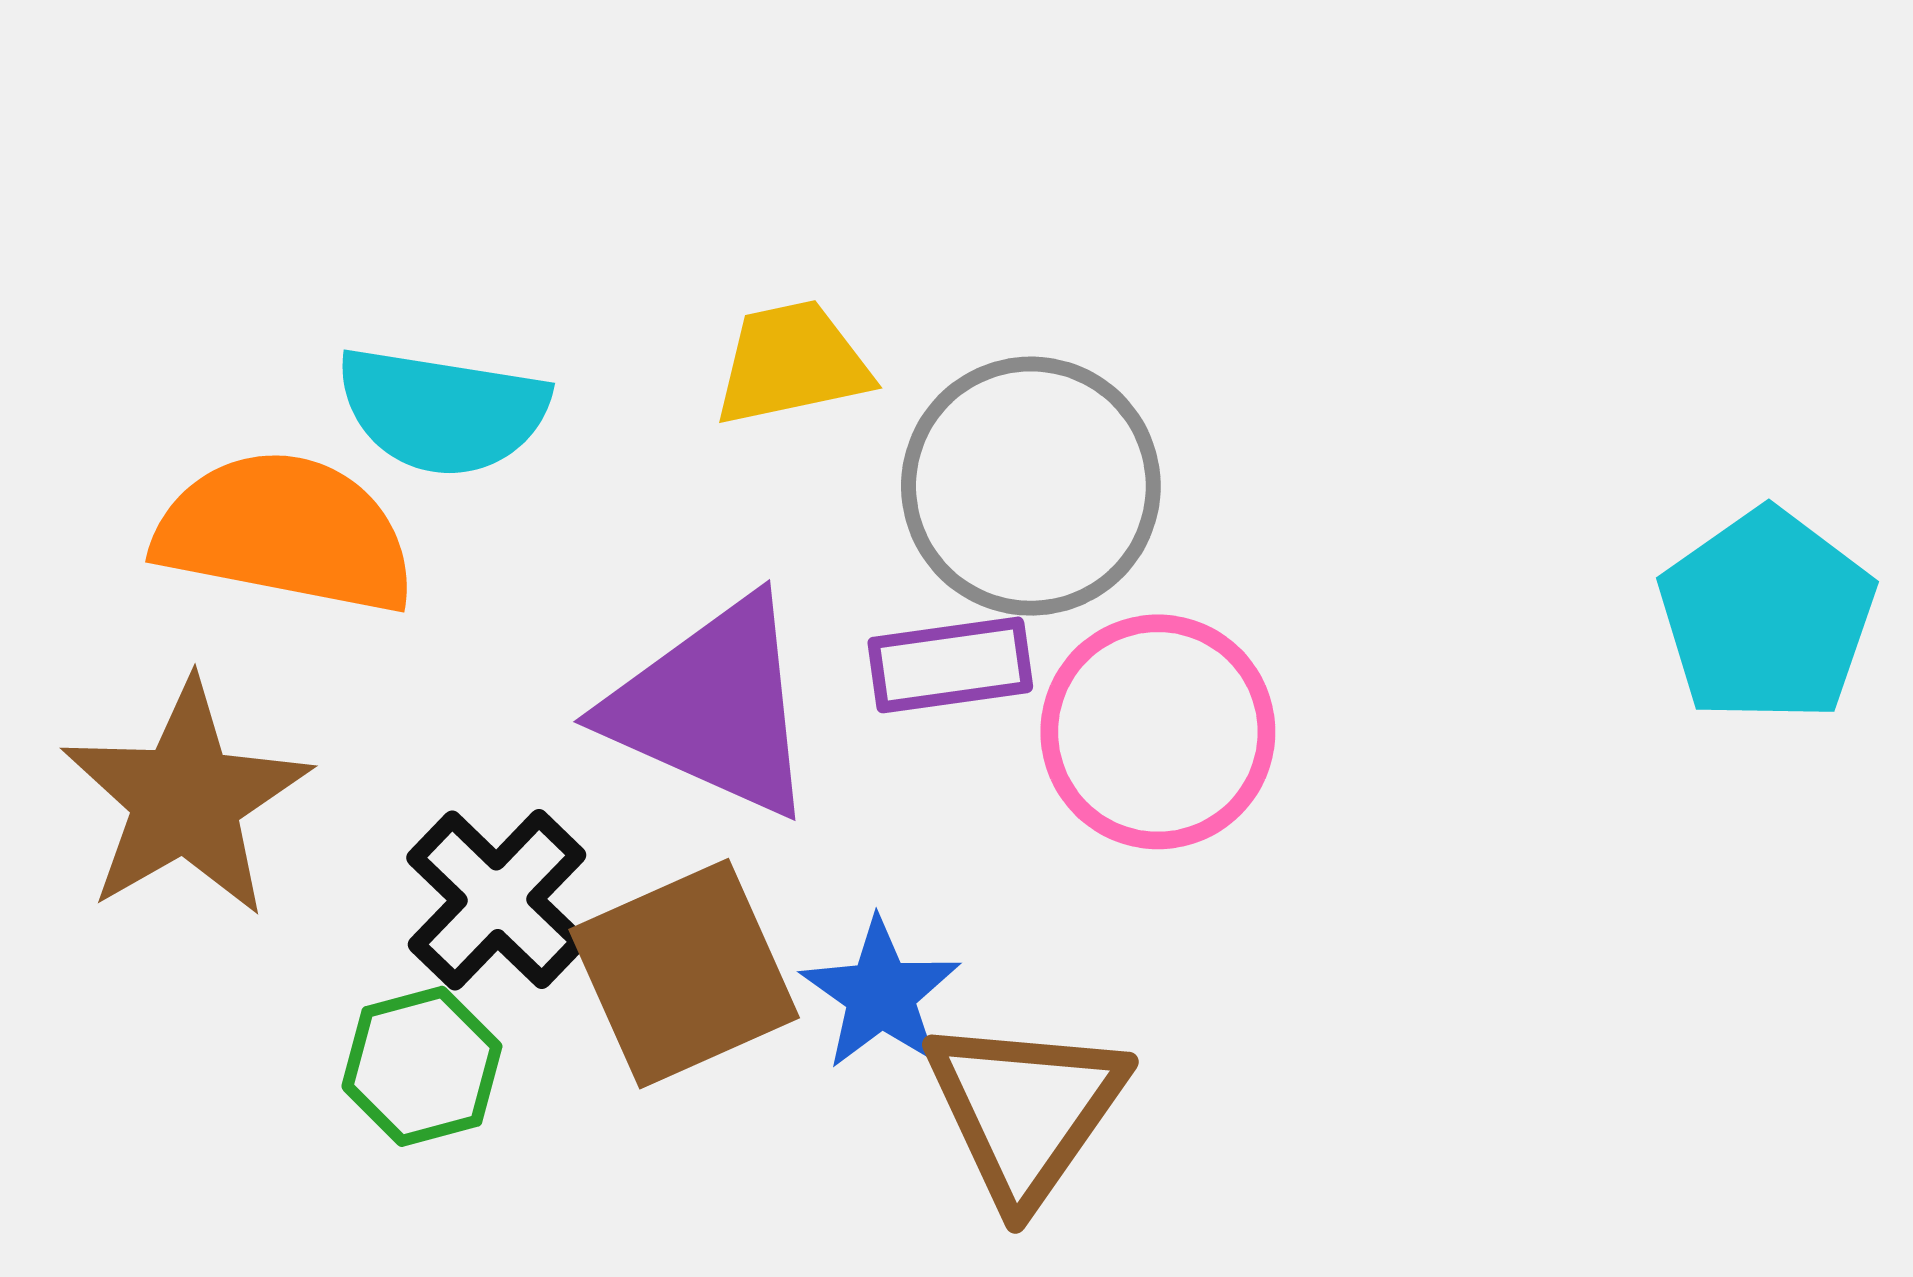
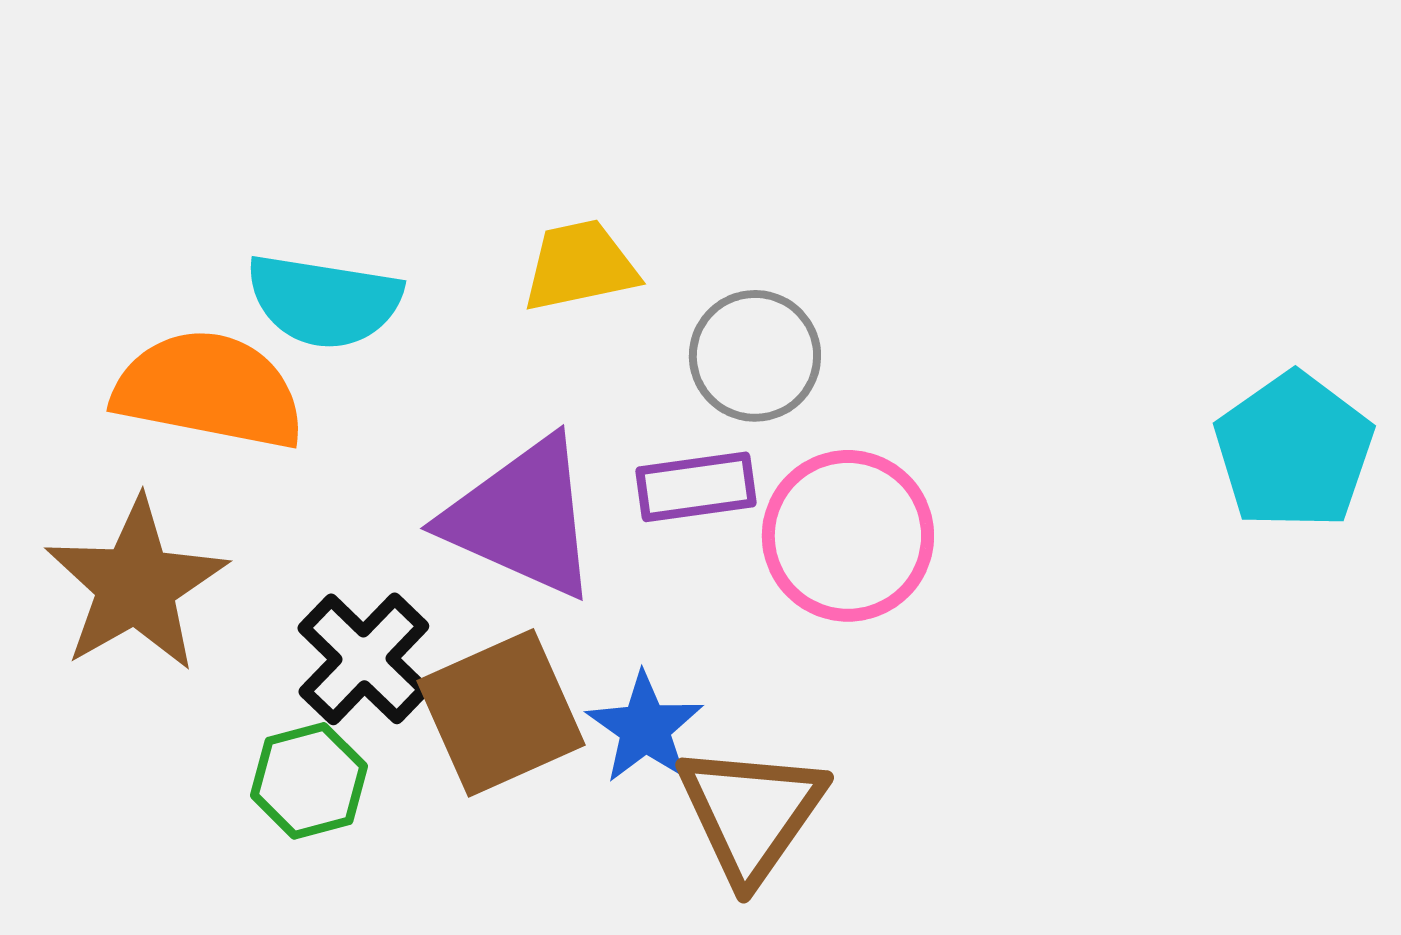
gray circle: (1031, 486) -> (755, 356), size x0.7

